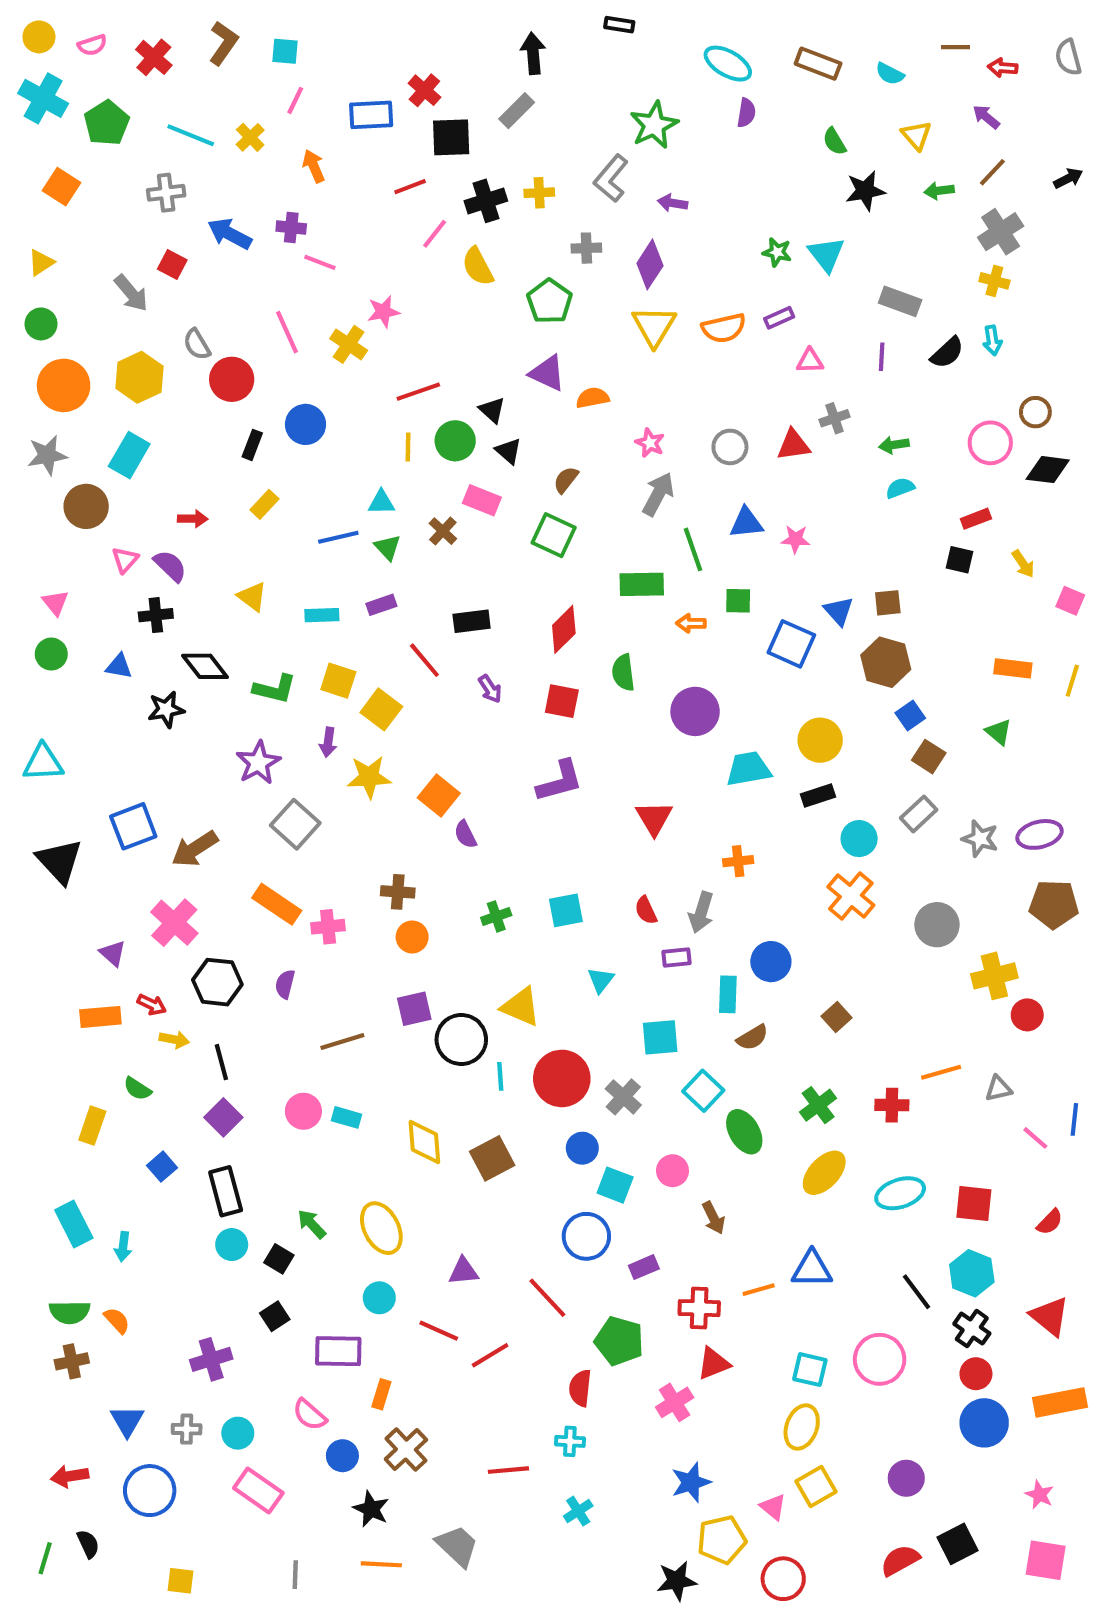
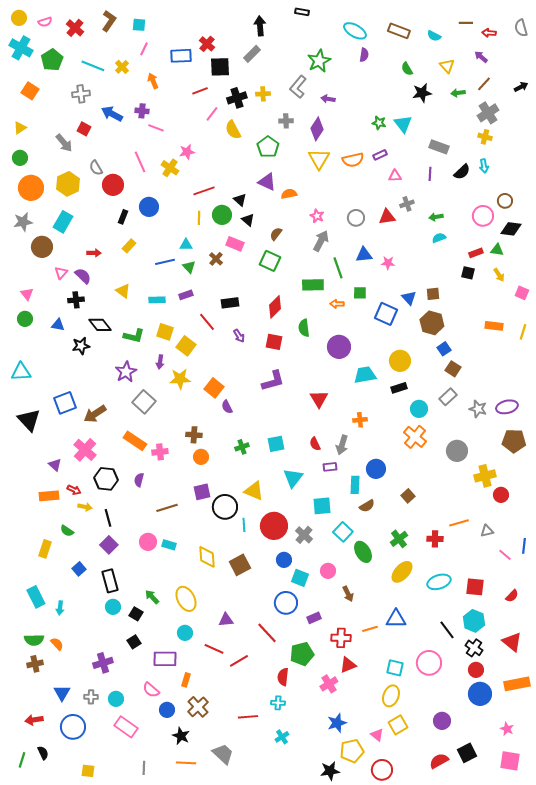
green triangle: (998, 732) -> (497, 250), moved, turned -32
cyan triangle: (601, 980) -> (293, 478), size x1.5
green pentagon: (619, 1341) -> (302, 654), turned -30

